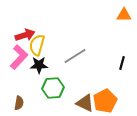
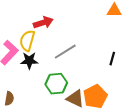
red arrow: (25, 35) -> (43, 23), moved
green hexagon: (53, 88) -> (56, 84), moved

